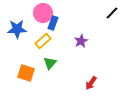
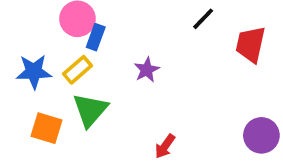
blue star: (17, 29) -> (34, 72), moved
green triangle: (50, 63) -> (90, 110), size x1.5

